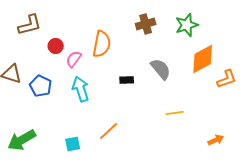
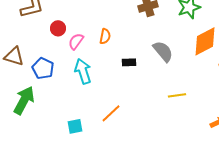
orange semicircle: (102, 44) -> (105, 36), moved, size x0.6
green arrow: (22, 140) -> (24, 100), moved, turned 148

